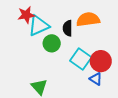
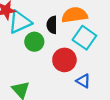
cyan square: (81, 59) -> (84, 38), moved
red circle: (101, 61) -> (64, 60), moved

